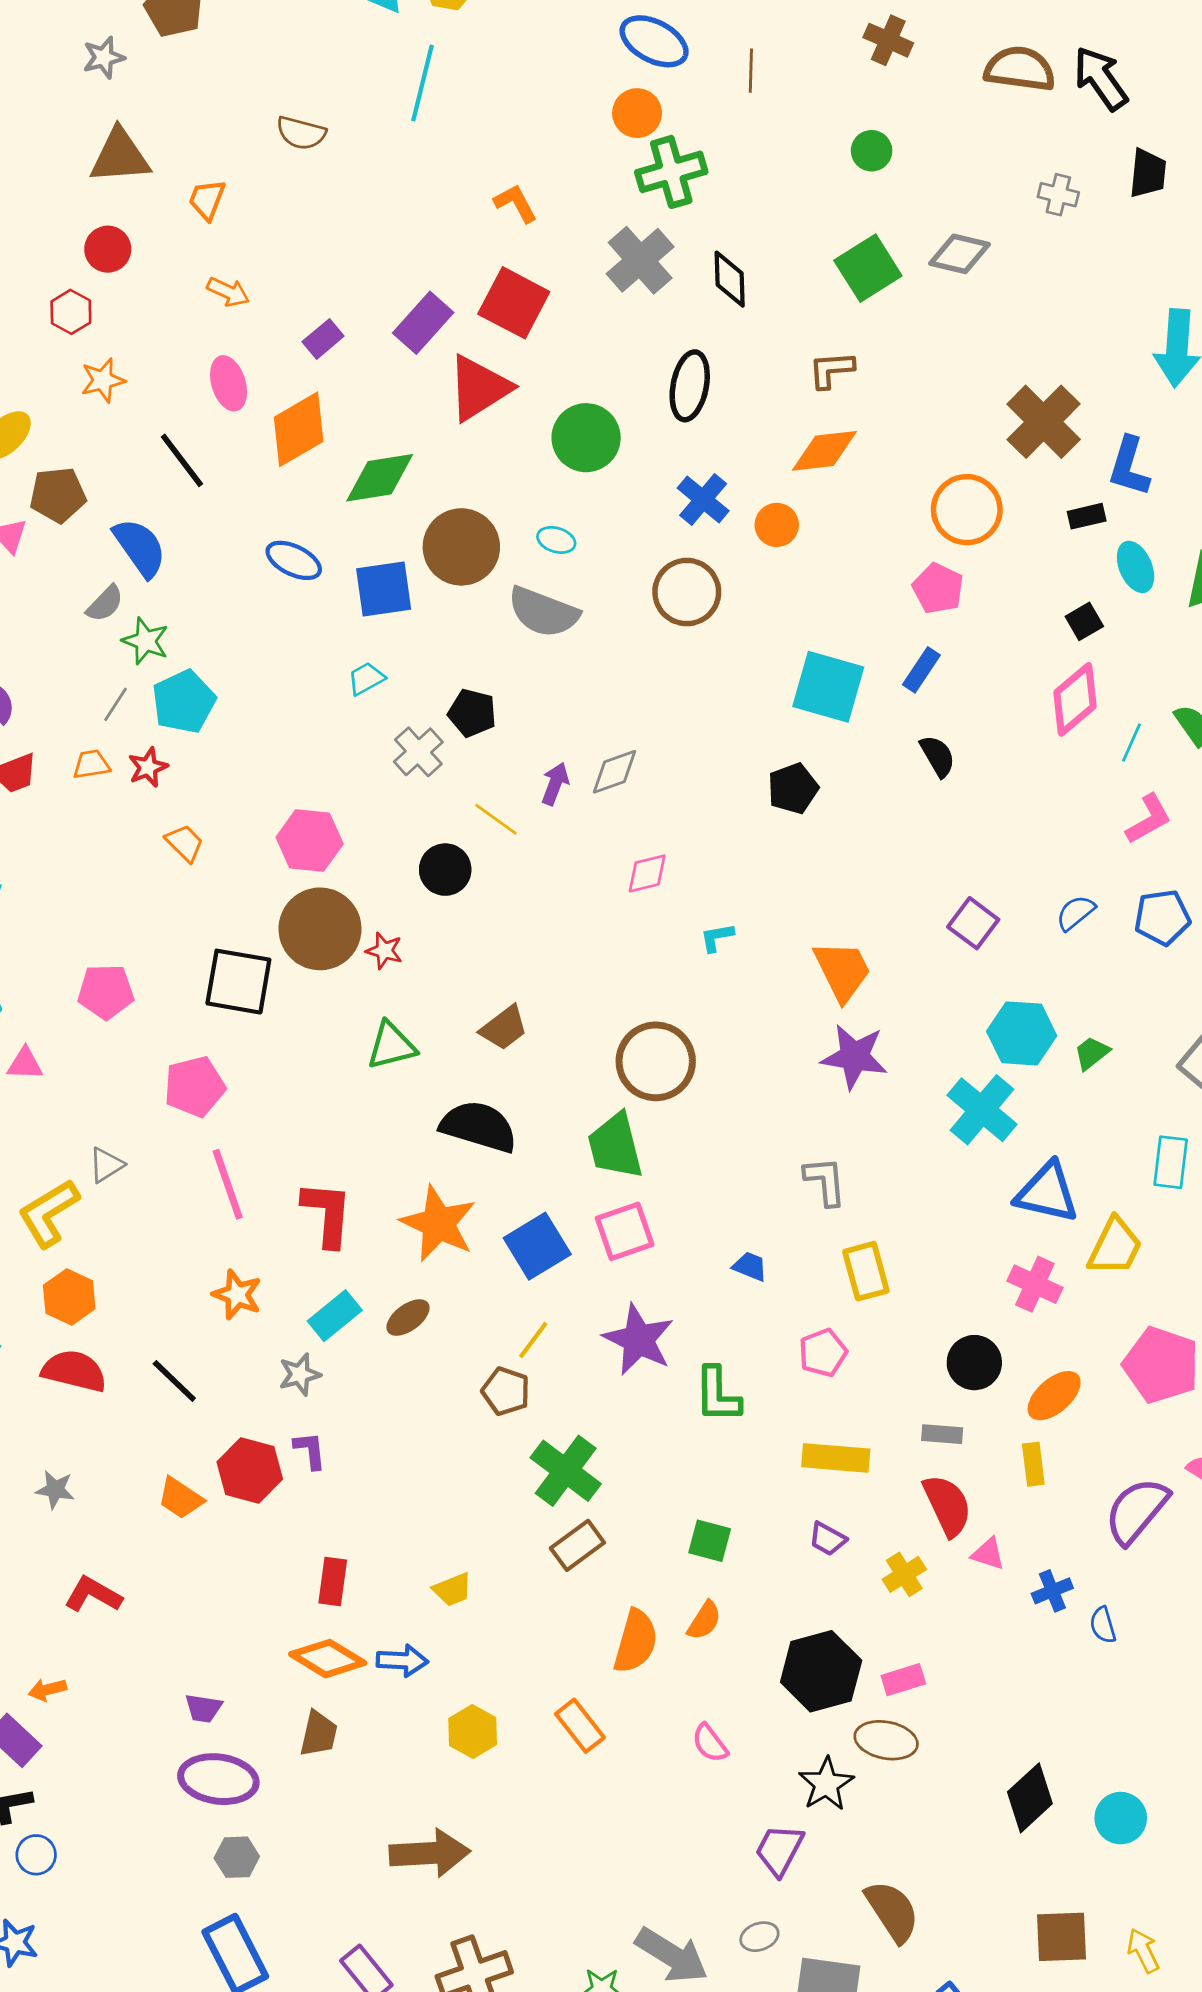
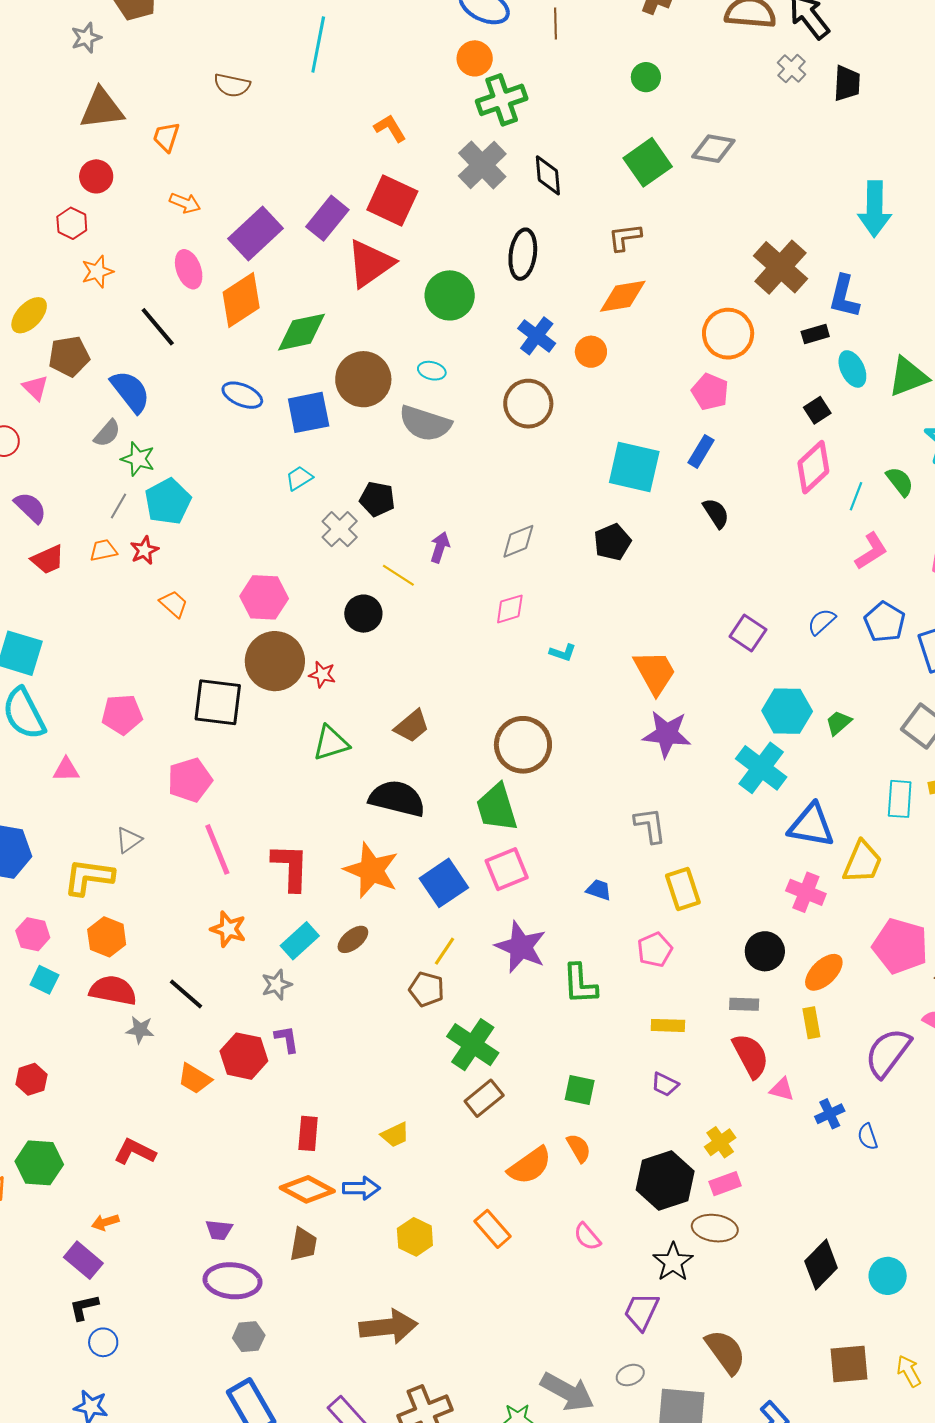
gray cross: (1058, 195) -> (792, 68), moved, turned 32
purple rectangle: (323, 339) -> (256, 234), size x1.8
gray diamond: (614, 772) -> (518, 541), moved
blue pentagon: (1162, 917) -> (885, 622), turned -30
cyan L-shape: (717, 937) -> (563, 653), turned -148
yellow L-shape: (49, 1213) -> (89, 877), turned 42
yellow rectangle: (836, 1458) -> (668, 1025), size x0.7
gray star: (55, 1490) -> (140, 1030), moved
yellow cross: (904, 1574) -> (720, 1142), moved
orange semicircle: (704, 1621) -> (579, 1148), turned -60
orange semicircle: (636, 1641) -> (530, 1166), turned 42

